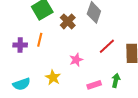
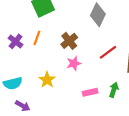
brown cross: (68, 21) -> (69, 41), moved
purple cross: (20, 45) -> (16, 41), turned 32

